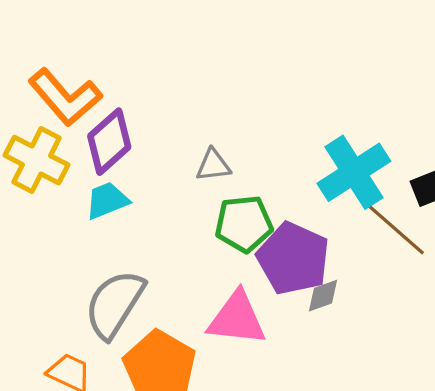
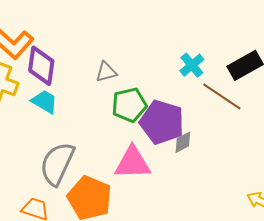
purple diamond: (109, 142) -> (41, 66), turned -33
cyan cross: (354, 172) -> (192, 65), size x0.6
cyan trapezoid: (107, 200) -> (45, 102), turned 60

